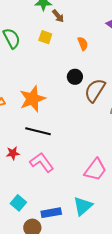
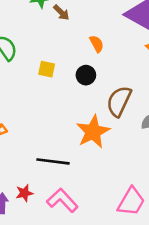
yellow square: (45, 37) -> (47, 69), moved
black circle: (75, 77) -> (86, 75), moved
orange star: (32, 99) -> (93, 132), moved

